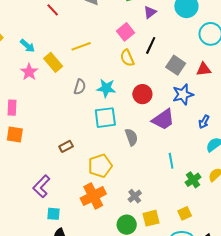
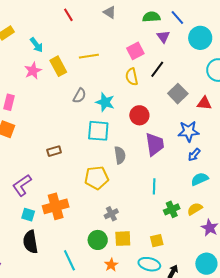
purple triangle: (150, 12) -> (163, 37), turned -40
blue star: (183, 94) -> (189, 131), moved
purple trapezoid: (163, 119) -> (155, 144), turned -75
yellow pentagon: (100, 166) -> (96, 178), moved
orange cross: (93, 196) -> (56, 206), moved

